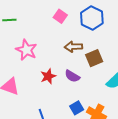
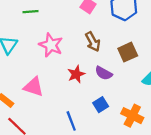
brown arrow: (73, 47) -> (93, 42), moved, turned -114
blue square: (77, 108) -> (101, 105), moved

